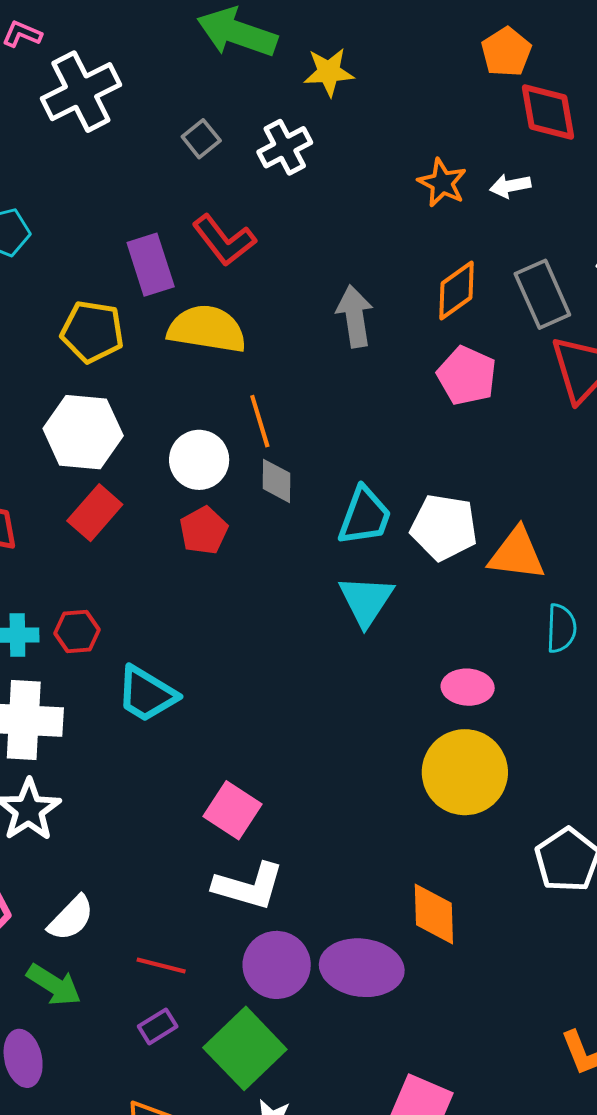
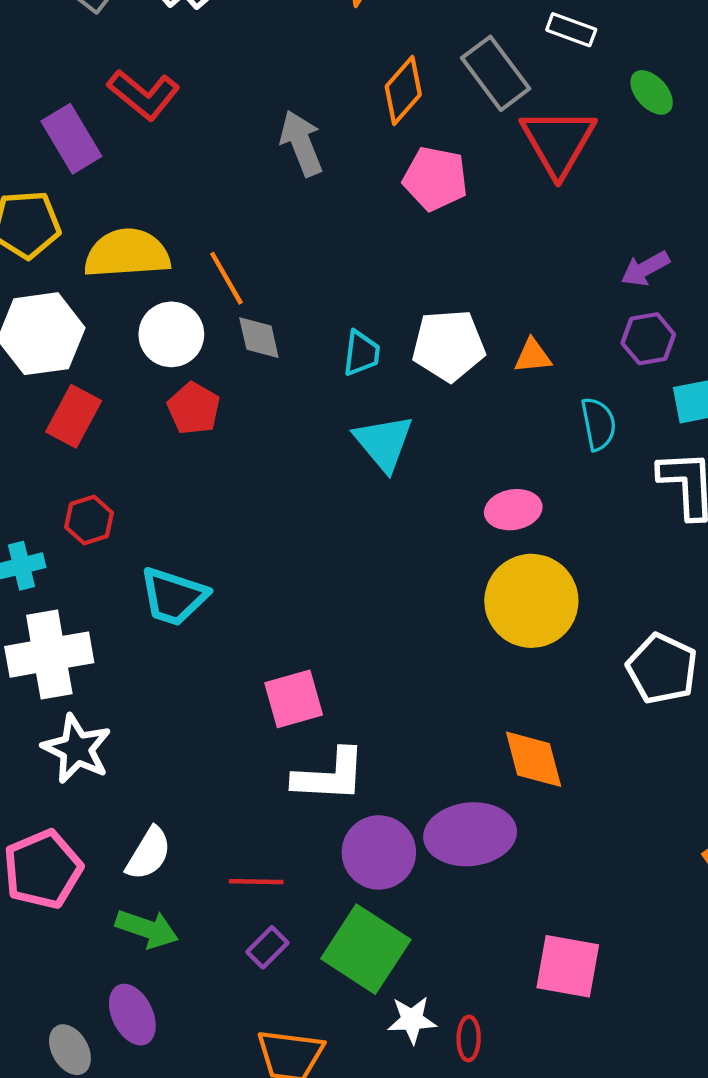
yellow semicircle: (207, 329) -> (127, 253), moved
cyan trapezoid: (365, 516) -> (361, 353), size x0.7
orange triangle: (517, 554) -> (533, 356), size x0.6
red hexagon: (77, 631) -> (89, 520), moved
pink square: (232, 810) -> (294, 699), turned -36

